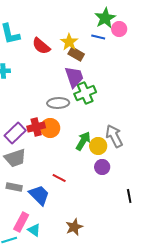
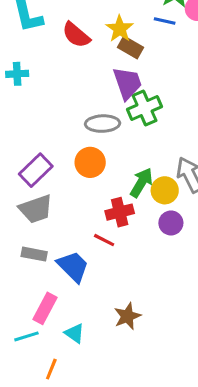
red cross: (36, 127) -> (120, 212), moved
cyan triangle: (34, 230) -> (75, 333), moved

